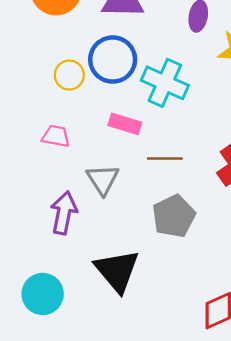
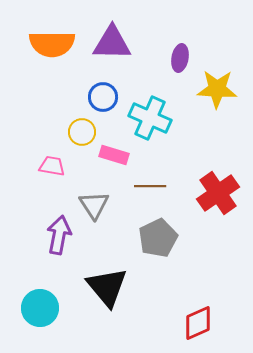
blue circle: (113, 60) -> (103, 97), size x0.7
yellow circle: (69, 75) -> (82, 132), moved

